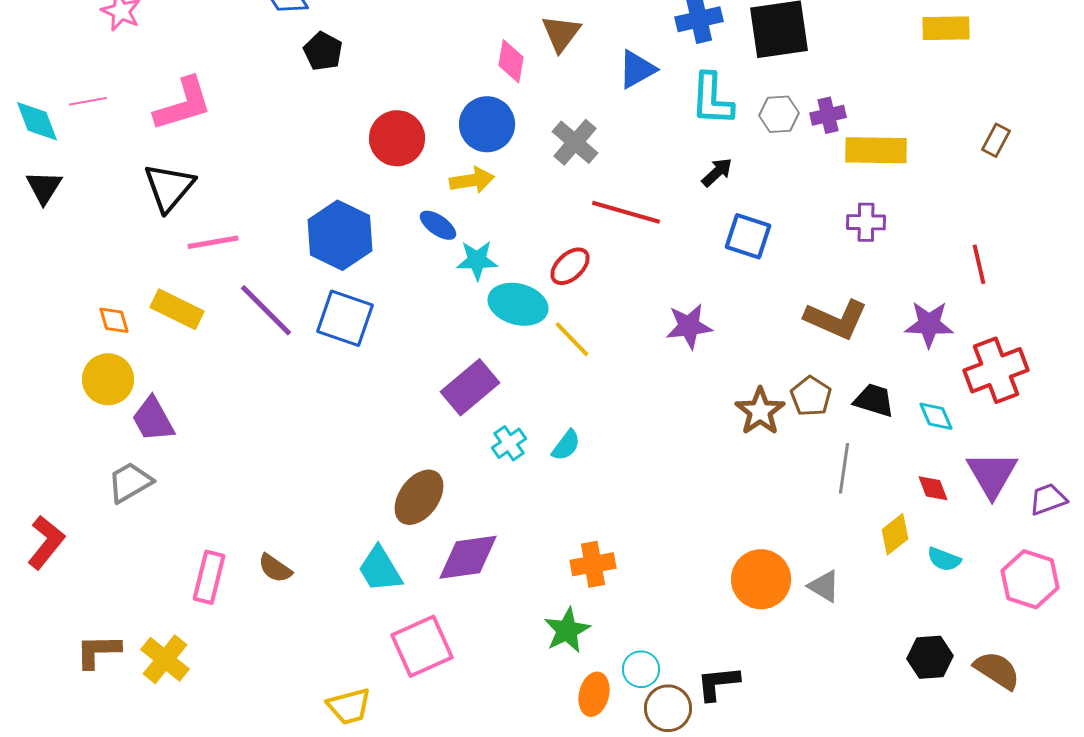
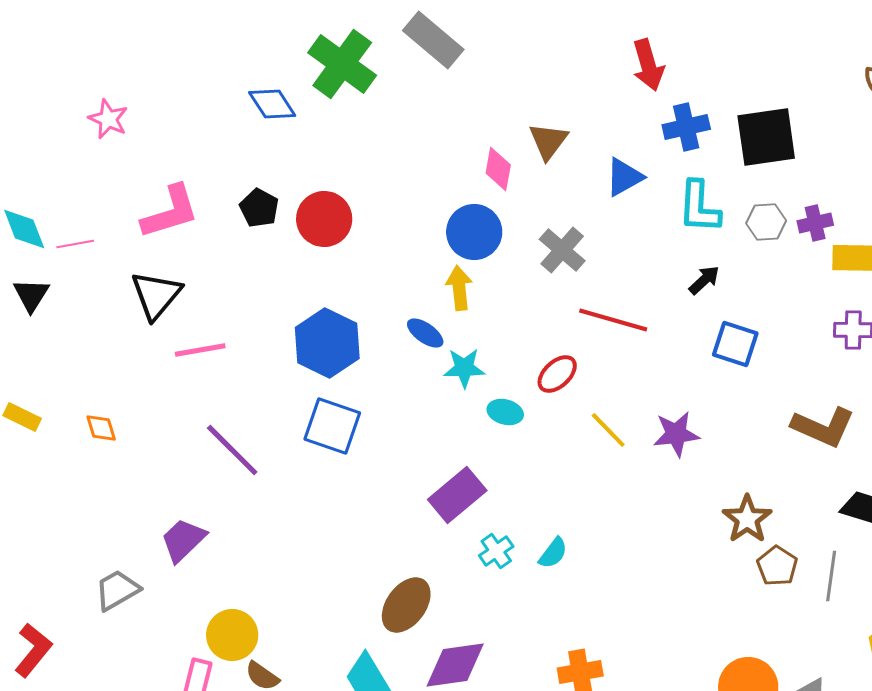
black pentagon: (323, 51) -> (259, 208), moved
pink line: (88, 101) -> (75, 244), moved
red circle: (397, 138) -> (324, 219), moved
yellow arrow: (472, 180) -> (459, 288), turned -87
cyan ellipse: (518, 304) -> (505, 412), size x0.6
yellow rectangle: (177, 309) -> (22, 417), moved, size x0.7
purple line: (266, 310) -> (232, 450), moved
yellow line: (572, 339) -> (608, 430), moved
yellow circle: (108, 379) -> (232, 635), moved
brown pentagon: (811, 396) -> (777, 566), moved
purple trapezoid: (153, 419) -> (183, 540), moved, turned 75

